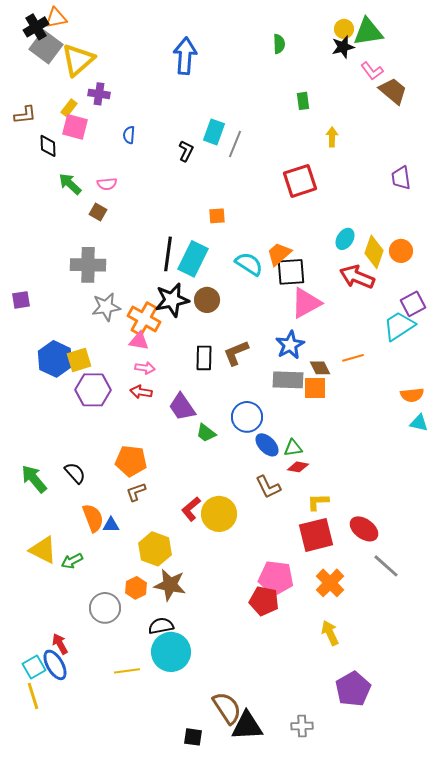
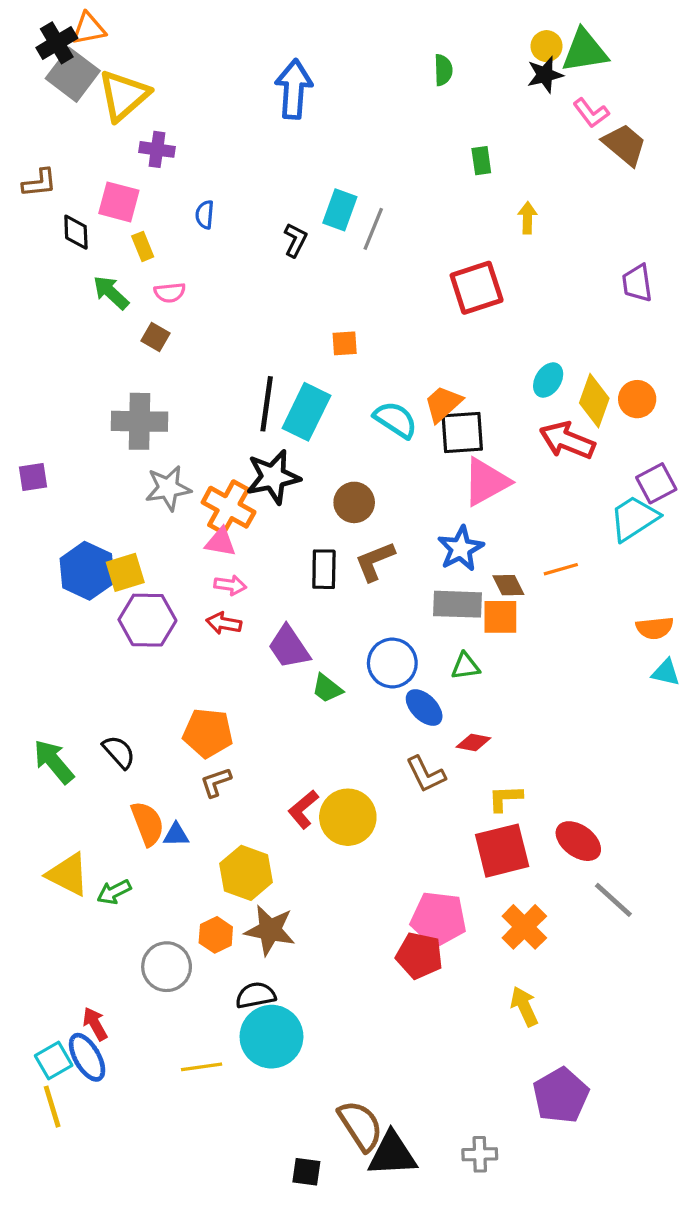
yellow rectangle: (69, 108) -> (143, 246), moved, turned -60
brown circle: (207, 300) -> (354, 502), moved
green triangle: (293, 448) -> (465, 666), moved

